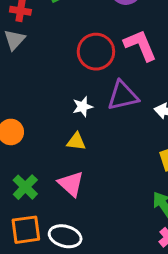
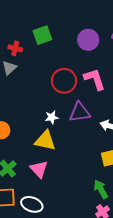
yellow triangle: (76, 142) -> (45, 141), size x1.6

